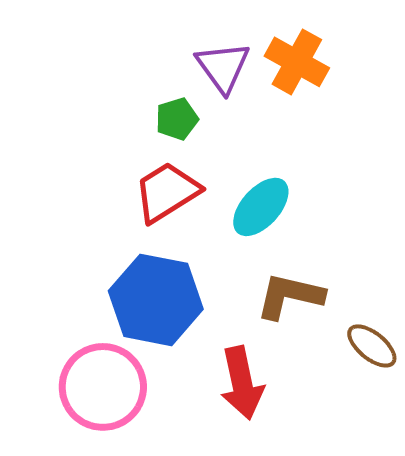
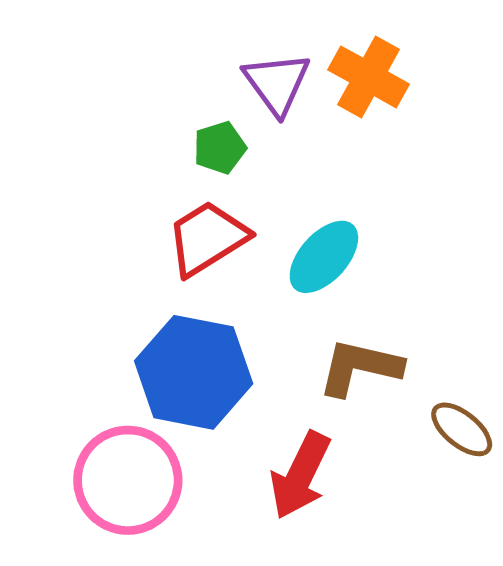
red arrow: (242, 383) -> (300, 475), turned 38

